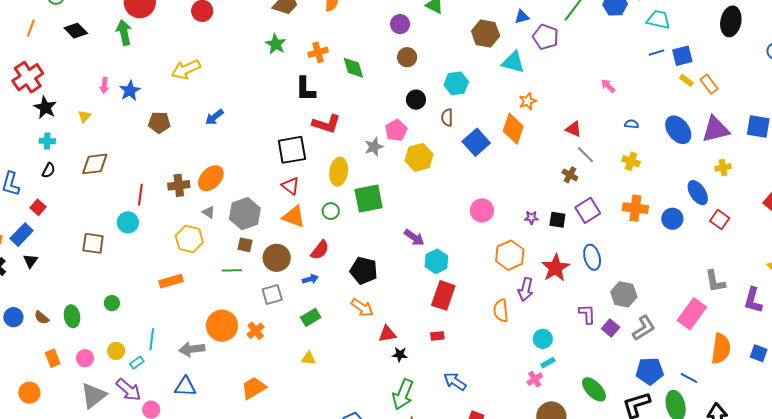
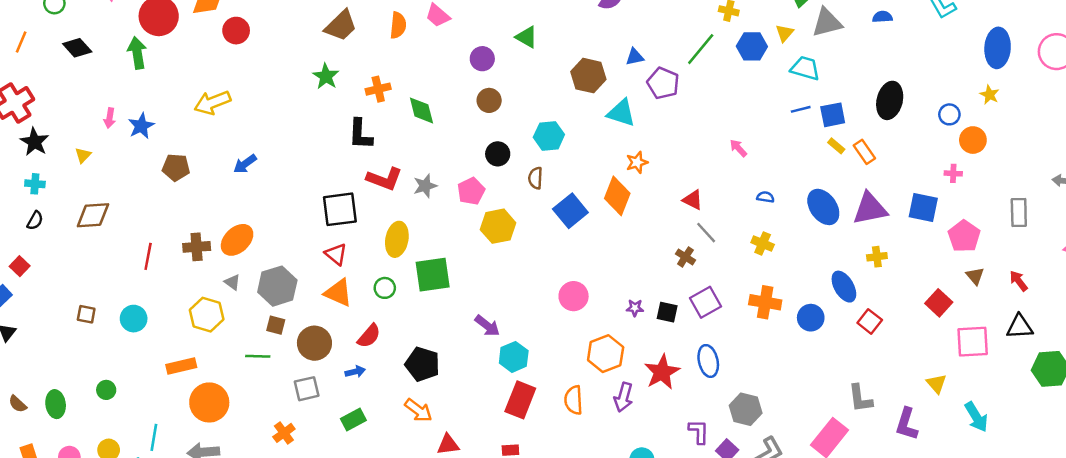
black ellipse: (731, 21) -> (890, 100), moved
gray star: (374, 147) -> (425, 186), moved
cyan circle: (128, 222) -> (134, 319), moved
brown square: (93, 243) -> (86, 314), size x0.7
orange semicircle: (501, 311) -> (574, 400), moved
orange circle: (222, 326) -> (209, 402), moved

